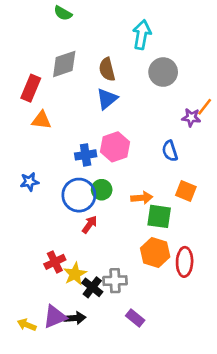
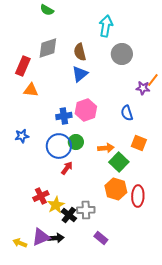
green square: (159, 216) -> (119, 162), turned 36

